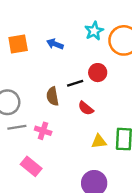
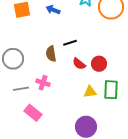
red circle: (98, 73) -> (99, 64), moved
gray line: (17, 127) -> (21, 89), moved

